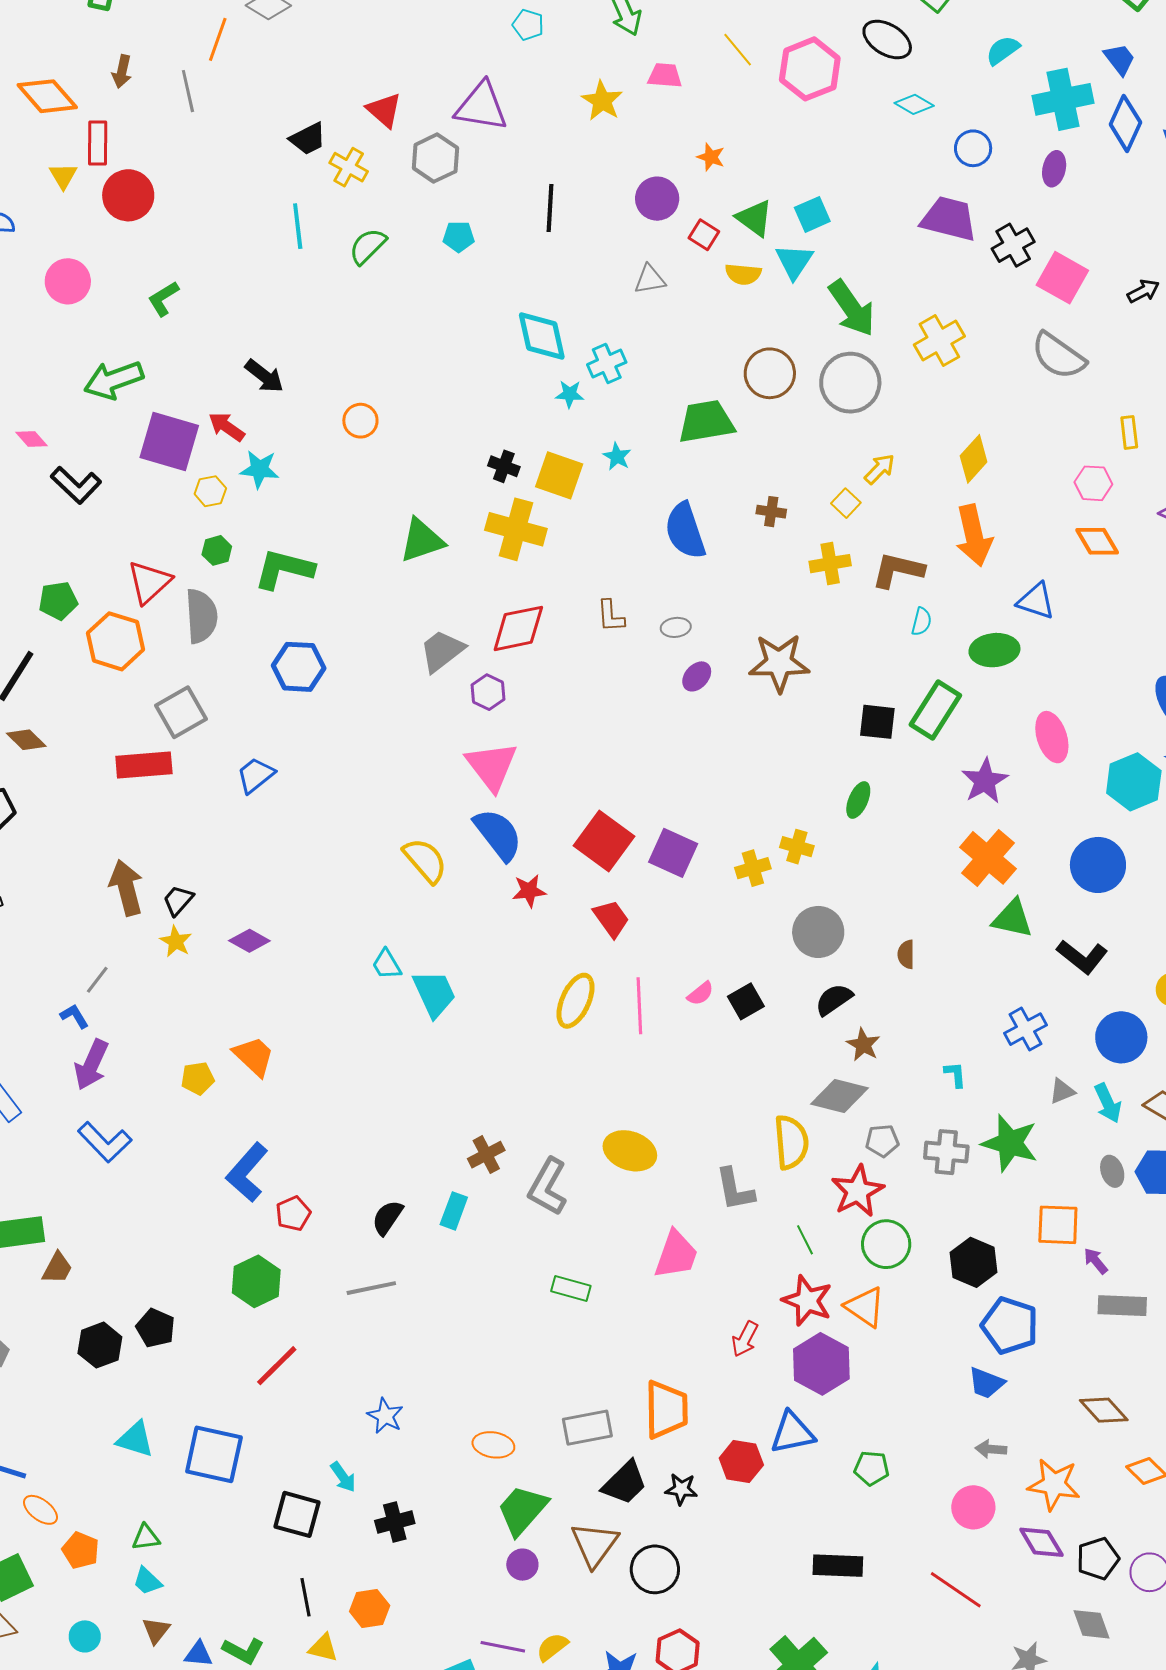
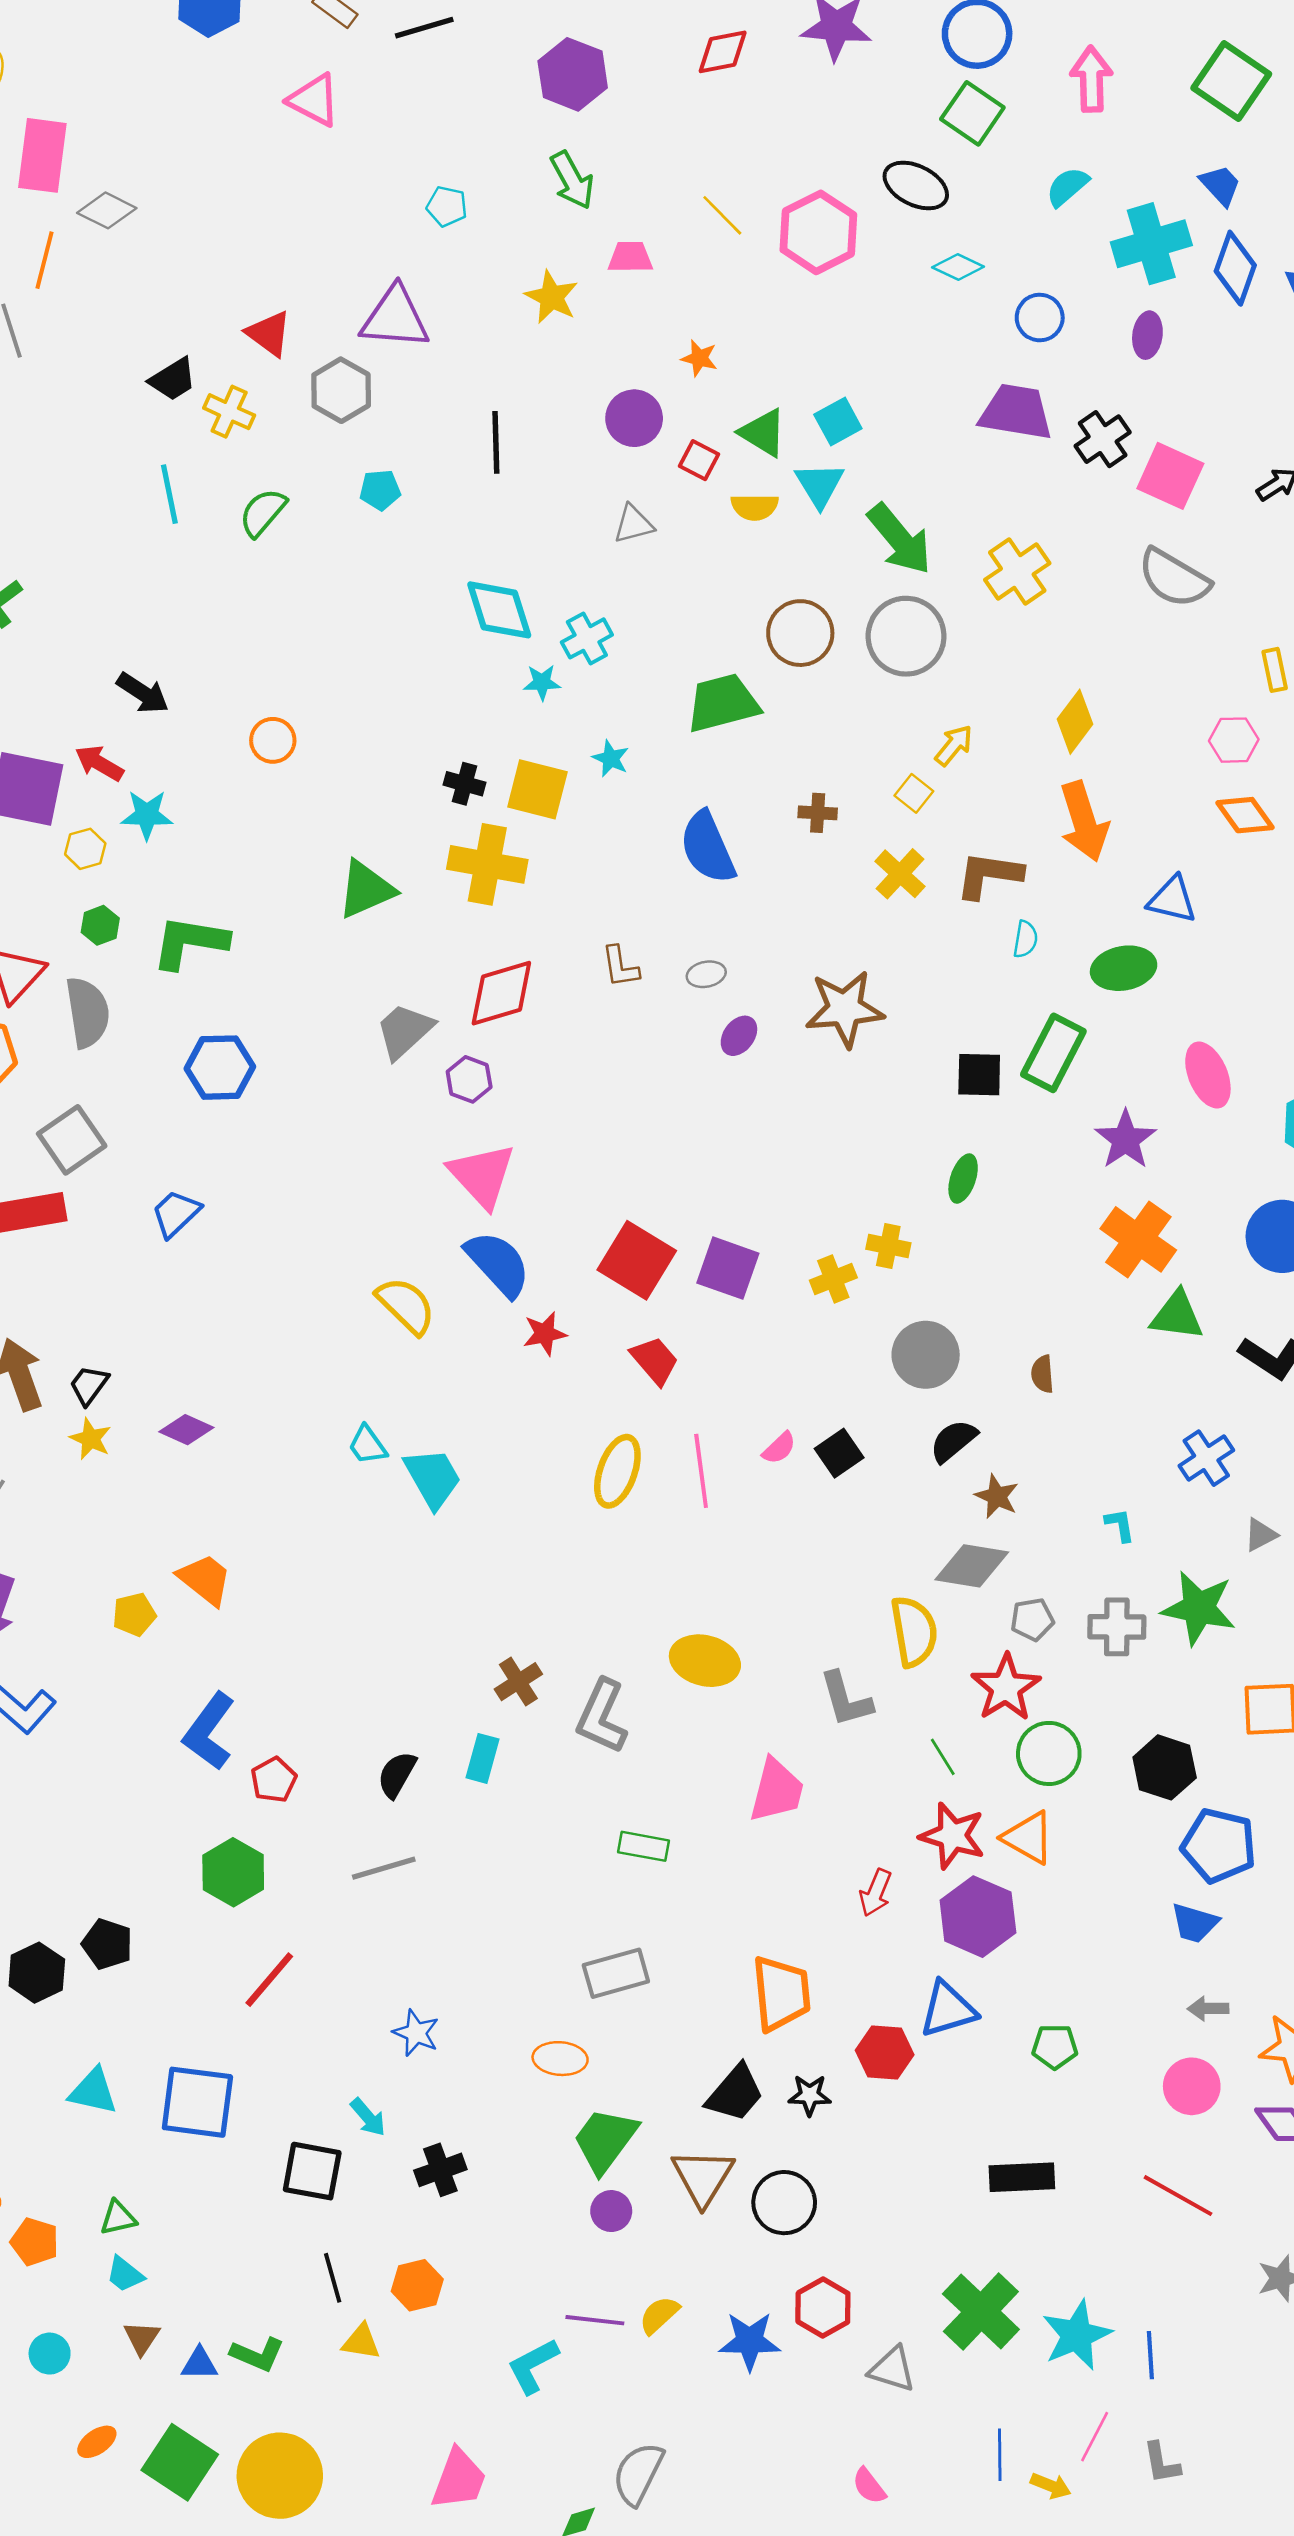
yellow cross: (830, 564) -> (900, 874), turned -33
gray rectangle: (587, 1428) -> (616, 1973), moved

